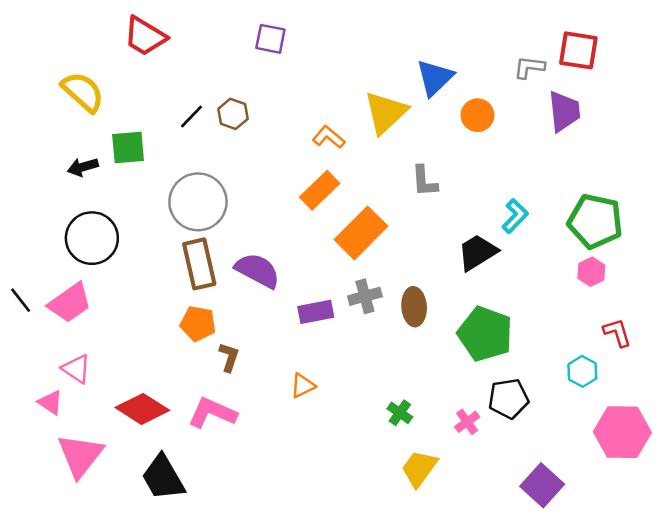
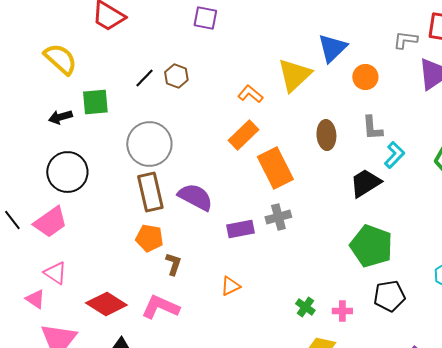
gray L-shape: (424, 181) -> (372, 128), moved
orange rectangle: (361, 233) -> (275, 168), turned -72
brown ellipse: (414, 307) -> (326, 135), moved
pink cross: (467, 422) -> (342, 311), moved, turned 36

